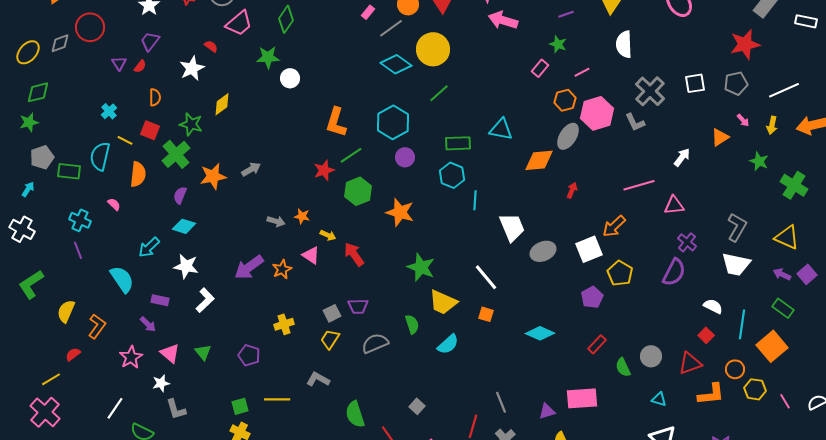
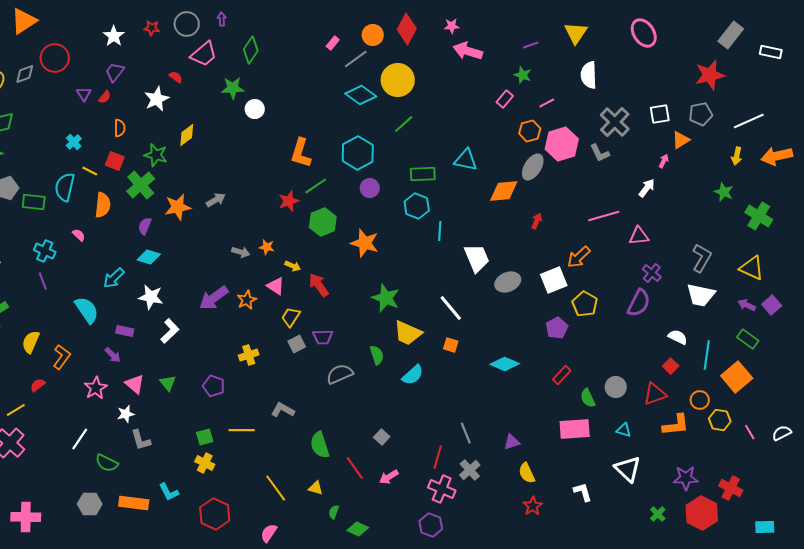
pink arrow: (743, 120) -> (664, 161), moved, turned -112
orange triangle: (720, 137) -> (681, 140), moved
yellow trapezoid: (330, 339) -> (291, 317), moved
pink rectangle: (582, 398) -> (575, 429), moved

